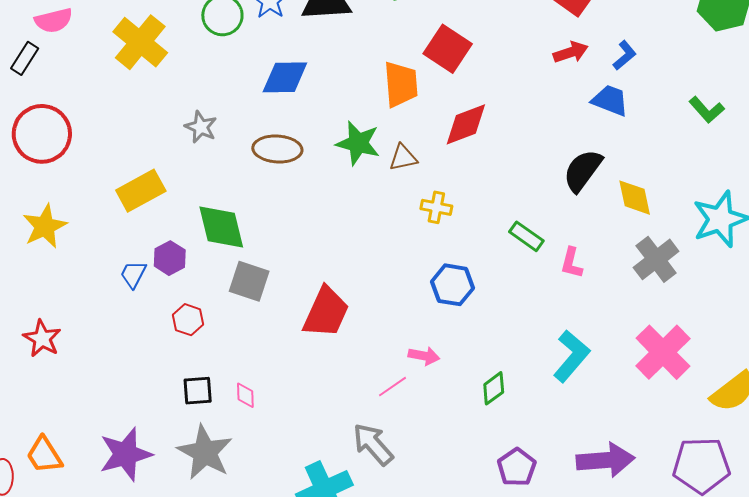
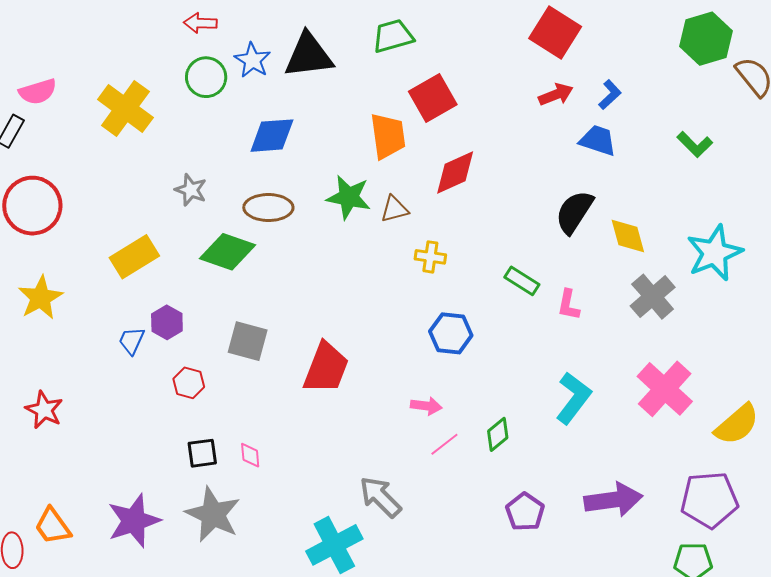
red square: (448, 49) -> (433, 98), turned 30
green diamond: (221, 227) -> (227, 252), moved, turned -54
pink line: (393, 387) -> (444, 444), moved

